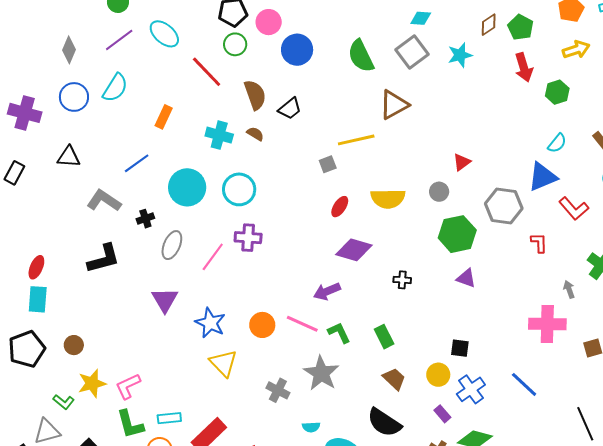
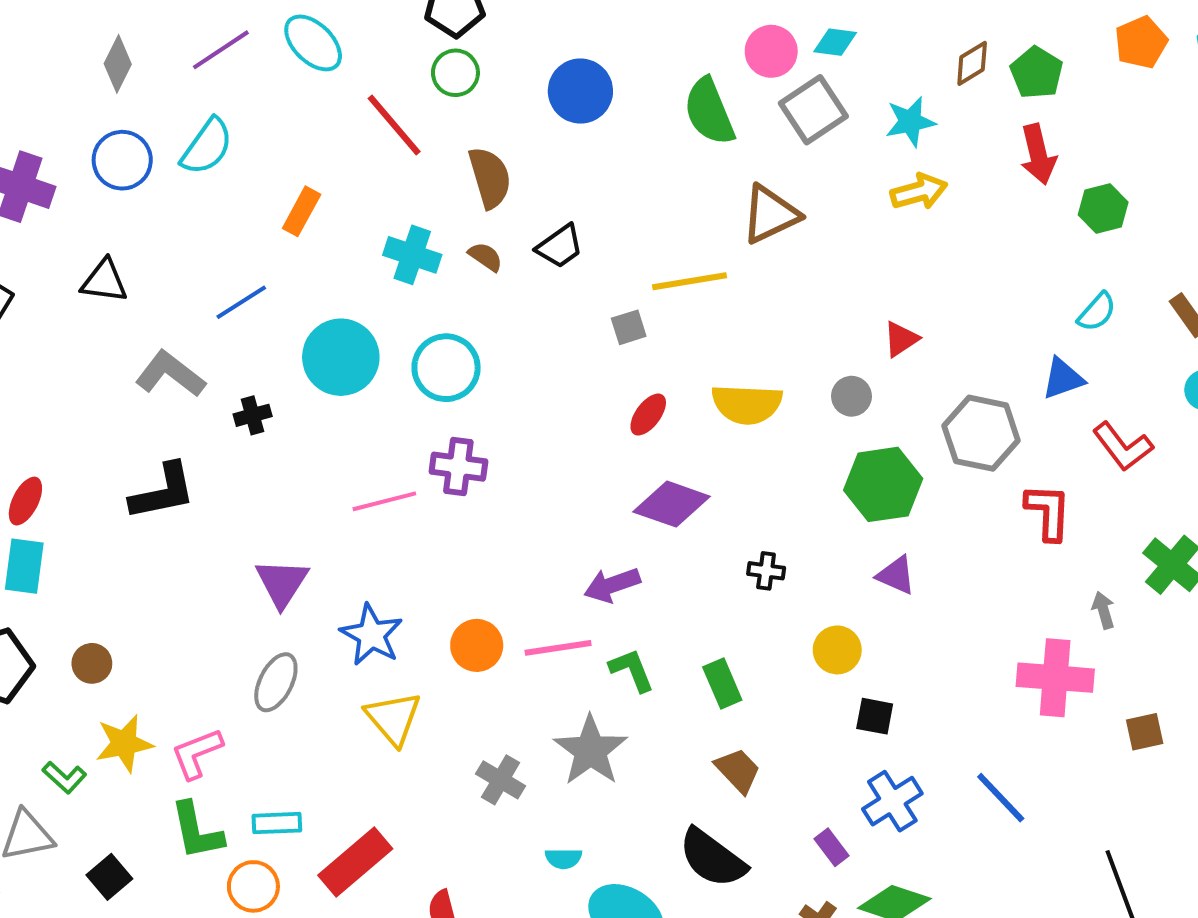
pink circle: (269, 22) -> (771, 51), moved
yellow arrow: (576, 49) -> (919, 192), moved
black trapezoid: (290, 109) -> (560, 246), moved
blue triangle: (542, 177) -> (1063, 379), size x0.7
red L-shape: (539, 243) -> (1048, 512), size x1.4
gray ellipse: (172, 245) -> (276, 682), moved
pink line: (213, 257) -> (384, 501), turned 36
pink line: (302, 324) -> (558, 648), turned -36
yellow circle: (438, 375) -> (837, 650), moved

